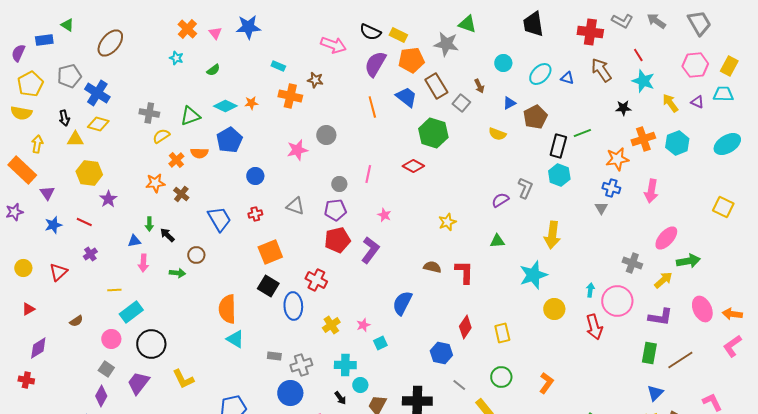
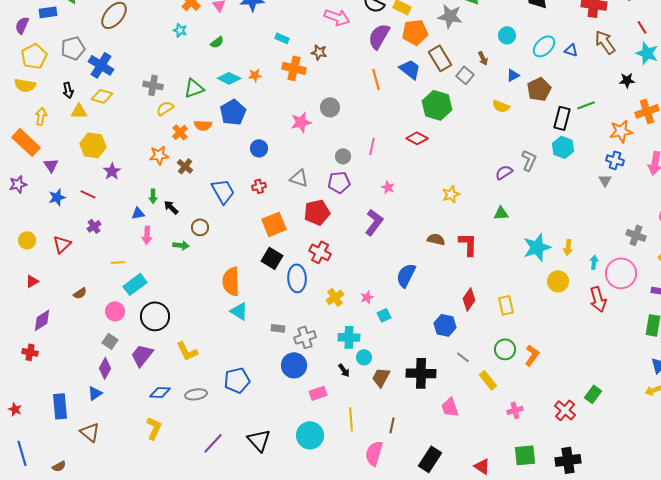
yellow arrow: (552, 235) -> (568, 247), moved, size x0.6
red pentagon: (337, 240) -> (317, 212), moved
orange L-shape: (546, 383) -> (532, 355), moved

